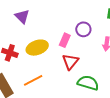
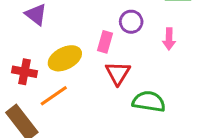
orange line: (33, 80) -> (54, 96), moved

